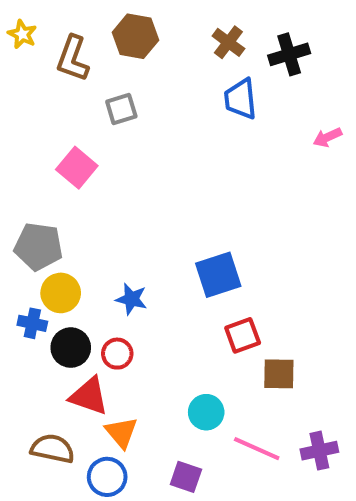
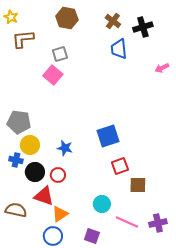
brown L-shape: (73, 58) -> (23, 39), moved, turned 65
pink square: (77, 168) -> (53, 75), moved
orange triangle: (121, 432) -> (60, 214), turned 36
brown semicircle: (53, 449) -> (16, 210), moved

